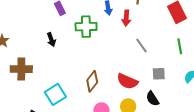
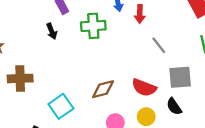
black arrow: (51, 40) -> (52, 31), moved
gray square: (159, 74) -> (180, 77), size x1.5
brown diamond: (92, 81) -> (103, 89), turned 40

